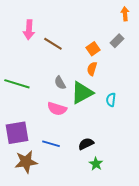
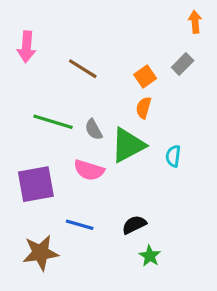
pink arrow: (29, 30) -> (27, 47), moved
green line: (17, 84) -> (53, 122), moved
purple square: (17, 133) -> (36, 184), moved

